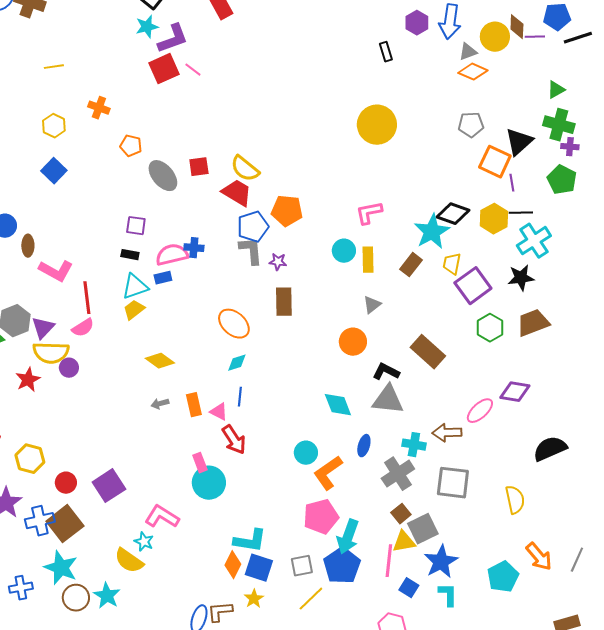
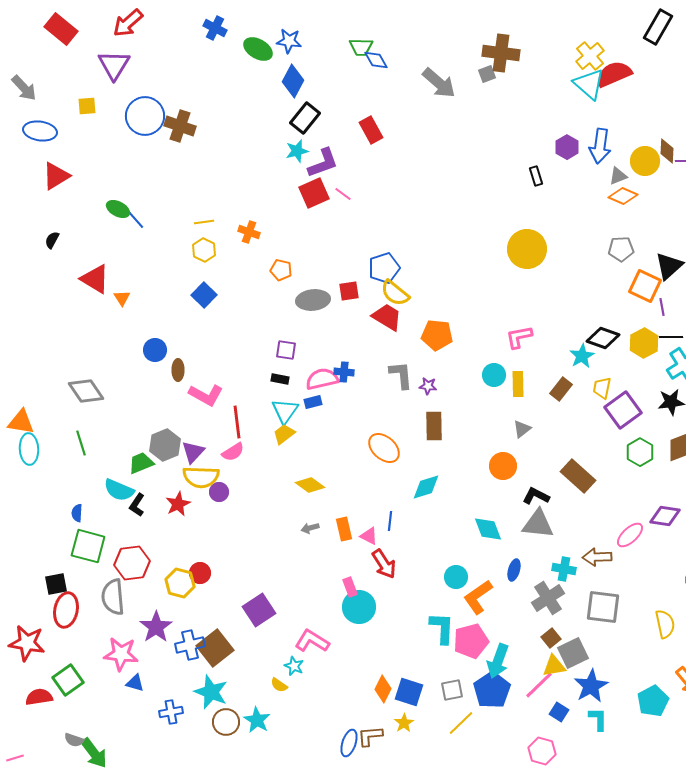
yellow line: (54, 67) -> (204, 222), moved
gray ellipse: (163, 176) -> (313, 300), turned -56
blue pentagon: (253, 227) -> (384, 268), moved
cyan star: (432, 232) -> (582, 356), size x0.7
cyan triangle: (135, 287) -> (285, 411), turned -36
cyan diamond: (237, 363) -> (426, 487), moved, size x1.4
red circle: (66, 483) -> (200, 573), moved
cyan L-shape: (250, 541) -> (442, 628), moved, turned -96
yellow semicircle: (129, 561) -> (279, 685), size x0.6
pink line: (389, 561) -> (539, 685), turned 40

